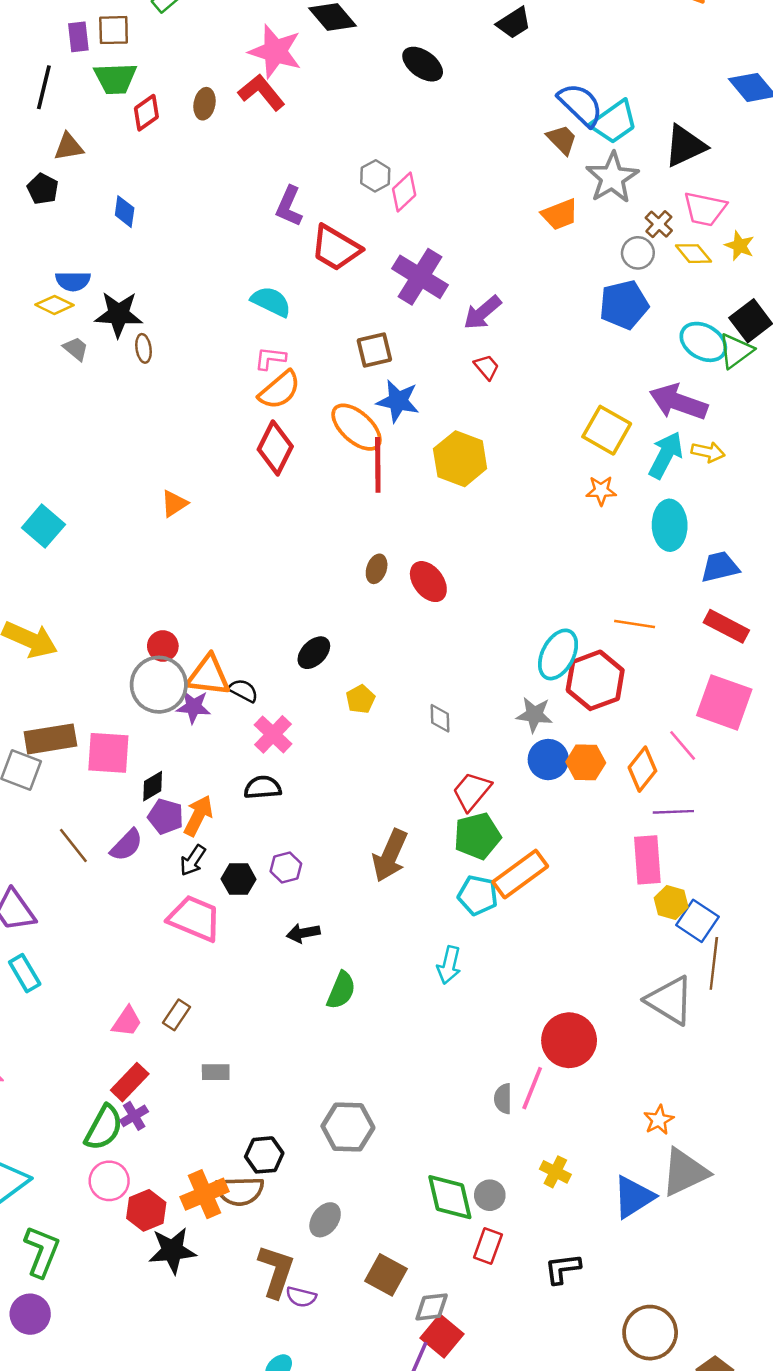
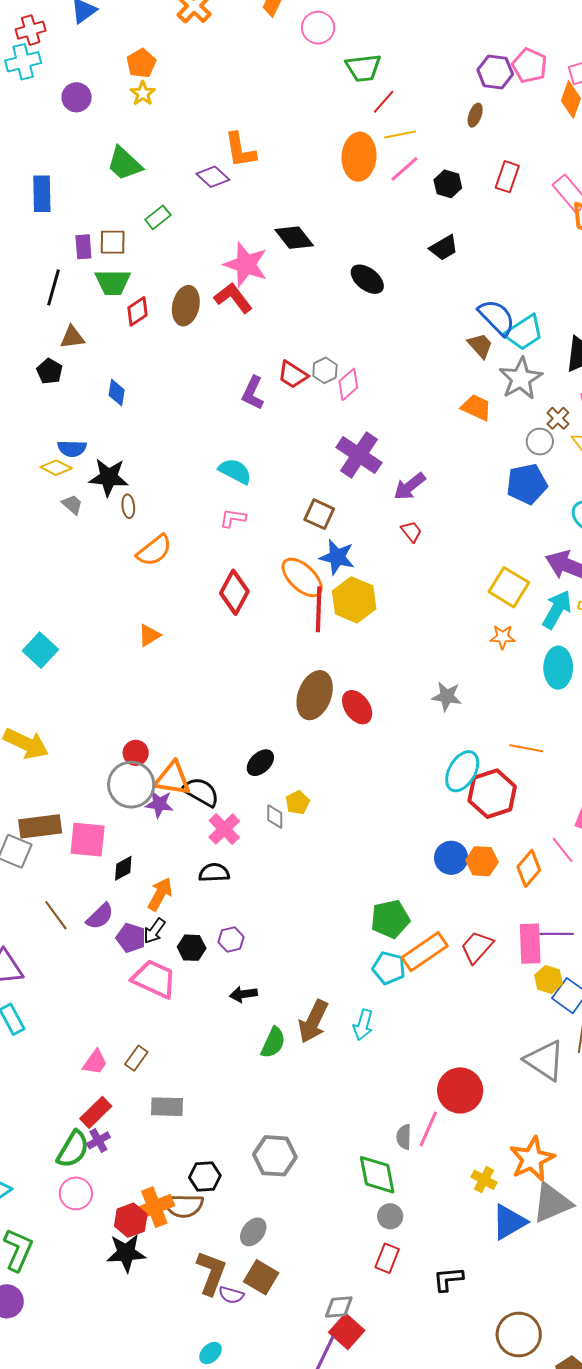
brown ellipse: (205, 104) -> (186, 306), size x1.5
orange trapezoid: (560, 214) -> (476, 407), turned -136
red trapezoid: (336, 248) -> (293, 375), moved, size x0.7
brown square: (374, 350) -> (319, 514), turned 36
orange semicircle: (280, 390) -> (154, 550), moved
yellow hexagon: (460, 459) -> (354, 600), moved
brown ellipse: (377, 569) -> (315, 695), size x2.0
black semicircle: (243, 691) -> (201, 792), size x1.5
gray star: (534, 715) -> (447, 696), moved
gray diamond: (440, 718) -> (275, 816), moved
red trapezoid: (472, 791) -> (477, 947), moved
purple line: (673, 812) -> (557, 934), moved
purple pentagon: (166, 816) -> (131, 938), moved
brown arrow: (390, 856) -> (313, 1021), moved
gray rectangle: (216, 1072) -> (167, 1107), size x1.4
orange star: (659, 1120) -> (532, 1159), size x1.8
yellow cross: (555, 1172) -> (484, 1180), moved
green diamond: (450, 1197) -> (377, 1175), moved
red hexagon: (146, 1210) -> (131, 1220), moved
brown square: (386, 1275) -> (261, 1277), moved

